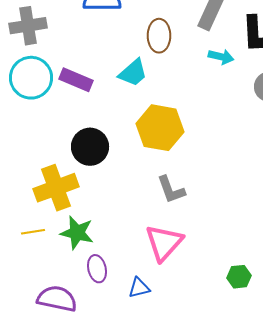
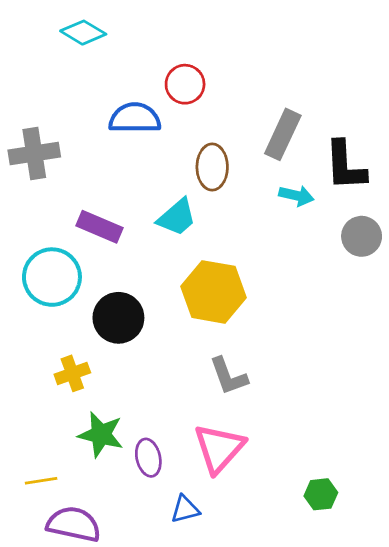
cyan circle: (31, 78) -> (52, 277), moved
yellow cross: (56, 188) -> (72, 373), size x0.6
yellow line: (33, 232) -> (41, 481), moved
purple ellipse: (97, 269) -> (148, 458), moved

